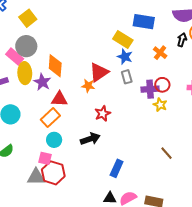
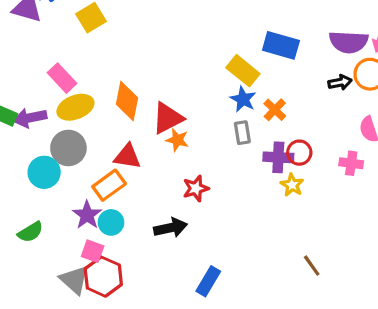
black arrow: (182, 40) -> (340, 82), turned 56
gray circle: (26, 46) -> (68, 148), moved
orange cross: (160, 53) -> (275, 110), moved
red triangle: (99, 72) -> (168, 118), moved
yellow ellipse: (25, 73) -> (75, 107), turned 65
purple star: (42, 82) -> (87, 215), moved
brown line: (167, 153) -> (312, 266), moved
gray triangle: (36, 177) -> (74, 280), turned 36

